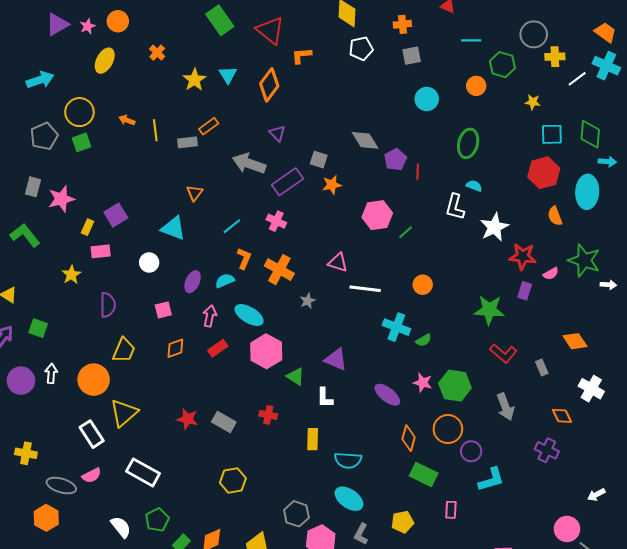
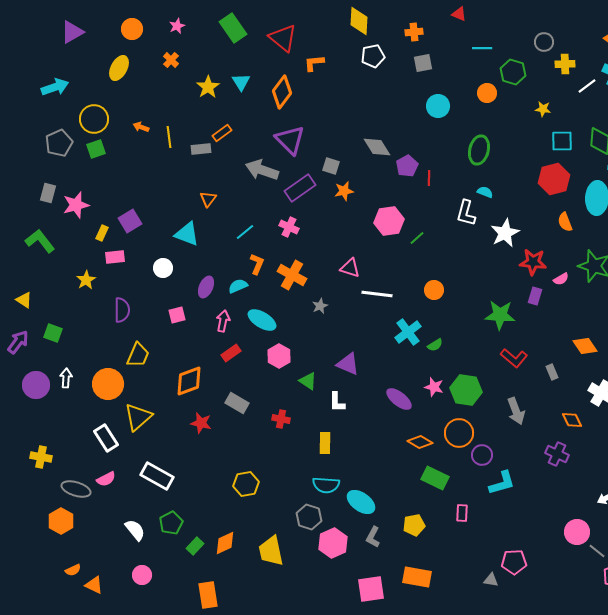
pink star: (88, 26) -> (177, 26), moved
gray circle: (534, 34) -> (544, 42), size x0.7
purple triangle: (277, 133) -> (290, 140), size x1.8
cyan cross: (396, 327) -> (408, 332), turned 32
orange diamond: (175, 348) -> (189, 381), moved, size x1.5
pink hexagon: (266, 351) -> (279, 356), size x0.7
gray rectangle: (224, 422) -> (237, 403), moved
orange diamond: (409, 438) -> (420, 442), turned -75
cyan semicircle: (348, 460) -> (326, 485), moved

